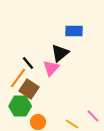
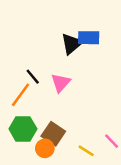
black triangle: (60, 53) -> (72, 44), moved
brown square: (29, 89) -> (53, 134), moved

